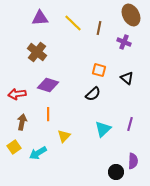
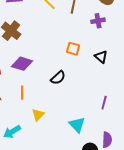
purple cross: (124, 42) -> (98, 21), turned -32
black semicircle: (93, 94) -> (58, 78), moved
cyan triangle: (103, 129) -> (77, 125), moved, turned -30

